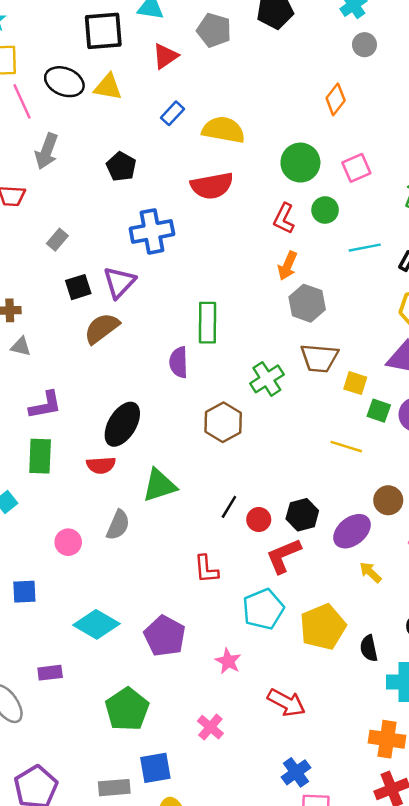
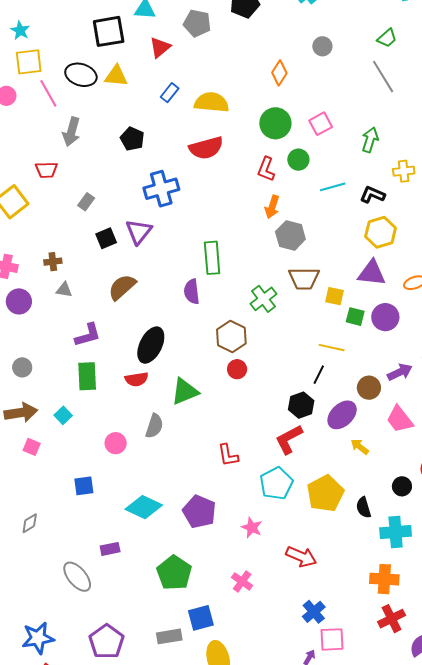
gray circle: (364, 45) -> (322, 46), moved
orange diamond: (336, 99) -> (279, 73), moved
brown semicircle: (102, 328) -> (122, 287), moved
black line: (229, 507) -> (319, 375), moved
red circle: (259, 520) -> (237, 369), moved

